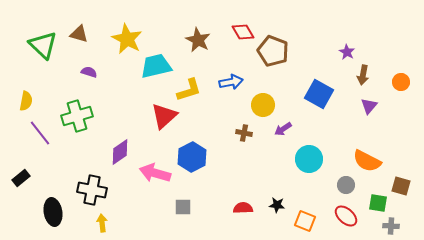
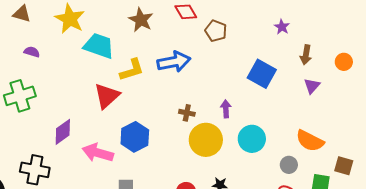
brown pentagon: (273, 51) -> (216, 31), size x0.7
purple star: (347, 52) -> (282, 27), moved
cyan trapezoid: (156, 66) -> (99, 46), turned 32
blue arrow: (231, 82) -> (174, 62), size x1.4
yellow circle: (263, 105) -> (206, 140), moved, size x1.4
purple arrow: (283, 129) -> (226, 109), turned 120

